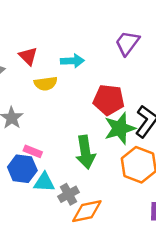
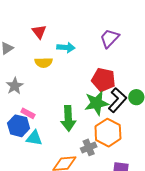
red triangle: (28, 56) -> (39, 32), moved
red pentagon: (109, 100) -> (103, 80), moved
gray cross: (68, 194) -> (89, 147), moved

